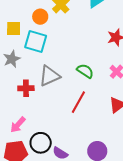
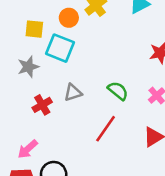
gray triangle: (49, 76) -> (73, 92), size x0.7
red cross: (26, 88) -> (42, 105), turned -35

